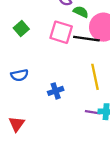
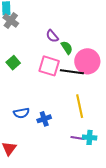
green semicircle: (81, 12) -> (67, 48), turned 32
blue semicircle: (19, 75) -> (21, 113), moved

